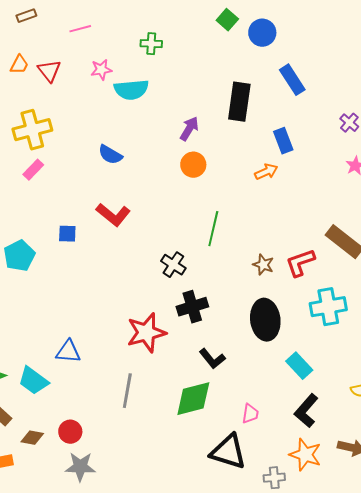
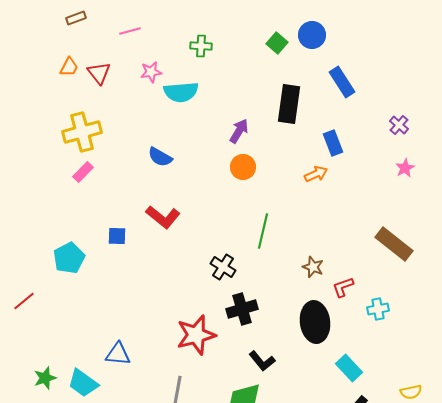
green square: (227, 20) -> (277, 43), moved
red L-shape: (300, 263) -> (343, 287), moved, size x0.7
cyan cross: (328, 307) -> (378, 309), size x0.6

